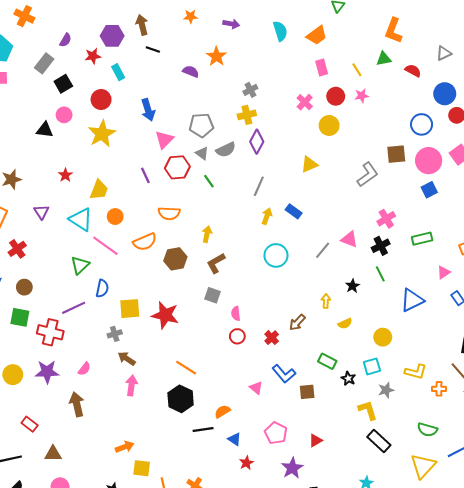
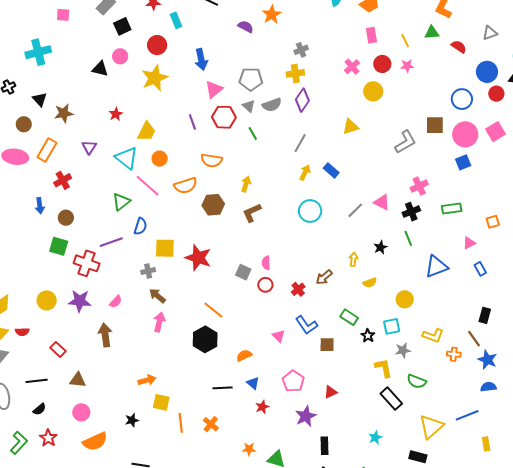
gray square: (212, 295) -> (243, 272), moved
black line: (203, 430) -> (223, 388), moved
green semicircle: (427, 430) -> (417, 381), moved

